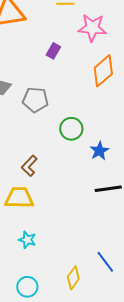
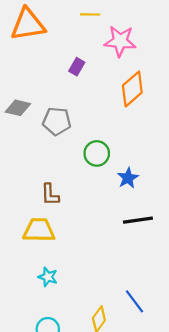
brown L-shape: (29, 166) -> (50, 195), turned -45

